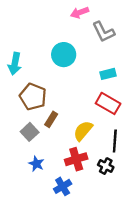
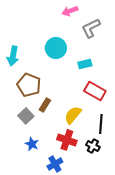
gray L-shape: (103, 32) -> (91, 28), turned 90
cyan rectangle: (108, 74) -> (85, 64), moved
red cross: (76, 159) -> (67, 140), turned 36

